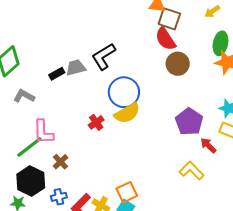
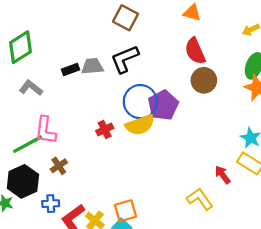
brown square: (169, 19) -> (126, 18), moved
purple pentagon: (189, 122) -> (163, 105), moved

